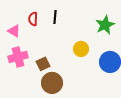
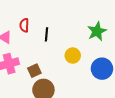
black line: (55, 17) -> (46, 34), moved

